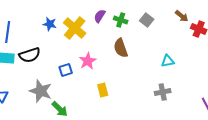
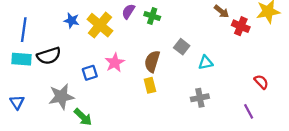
gray square: (147, 20) -> (182, 47), moved
brown semicircle: (121, 48) -> (152, 61), moved, turned 36
yellow rectangle: (103, 90) -> (150, 85), moved
gray star: (41, 91) -> (61, 97), turned -30

